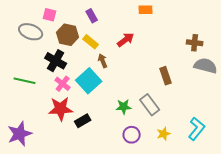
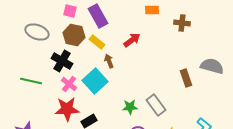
pink square: (50, 15) -> (70, 11), moved
purple rectangle: (92, 16) -> (98, 16), size x1.6
brown cross: (195, 43) -> (182, 23), moved
brown rectangle: (166, 76) -> (186, 78), moved

